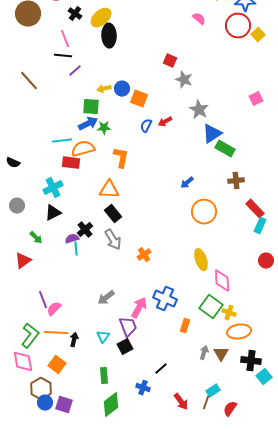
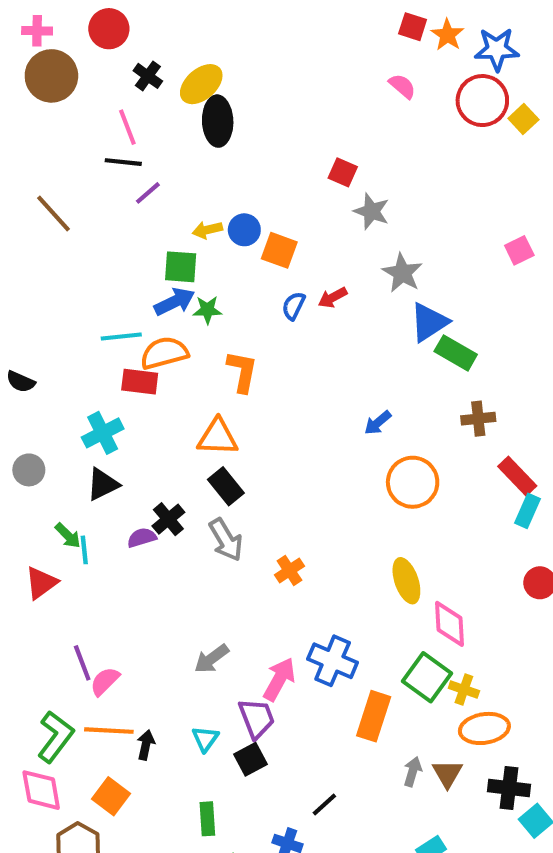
cyan line: (76, 249) -> (84, 550), moved
orange rectangle: (185, 326) -> (374, 716), size x1.6

